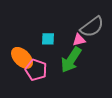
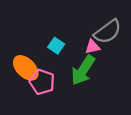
cyan square: (48, 39) -> (56, 46), turned 32

